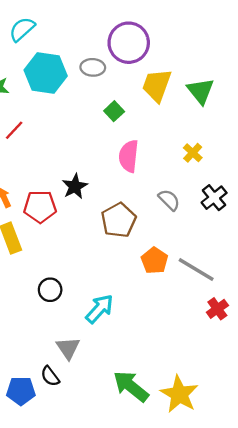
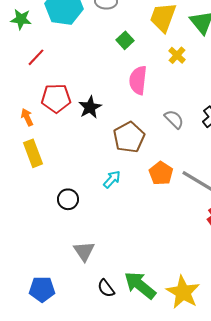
yellow cross: (193, 153) -> (177, 55), moved
red pentagon: (40, 207) -> (56, 98), moved
cyan arrow: (99, 309) -> (112, 179), moved, size x0.7
black semicircle: (50, 376) -> (106, 288), moved

